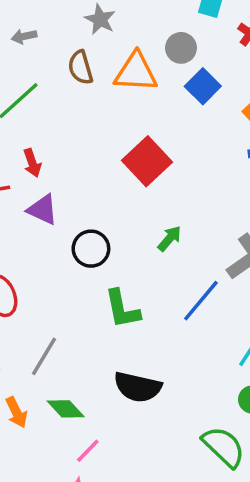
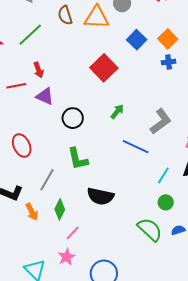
blue square: (203, 86) -> (137, 40), moved
blue line: (201, 301) -> (136, 147), turned 76
green L-shape: (122, 309) -> (78, 159), moved
green diamond: (66, 409) -> (60, 209), turned 70

